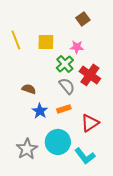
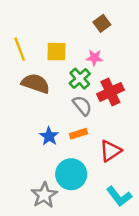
red cross: (90, 75) -> (110, 92), turned 30
brown semicircle: (29, 89) -> (36, 83), moved, size x1.6
gray star: (27, 149) -> (44, 195), moved
cyan L-shape: (85, 156) -> (119, 196), moved

